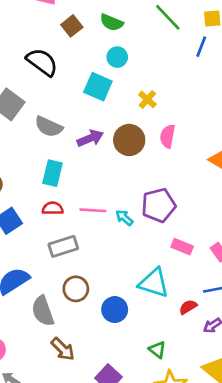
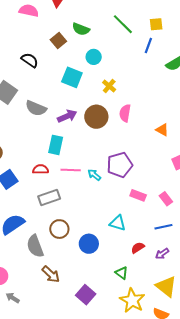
brown square: (72, 26) -> (58, 40), moved
cyan circle: (117, 57) -> (94, 57), moved
black semicircle: (42, 62) -> (30, 60), size x0.7
cyan rectangle: (53, 173) -> (56, 145), moved
cyan triangle: (154, 283) -> (118, 223), size x0.7
red semicircle: (188, 307) -> (138, 248), moved

